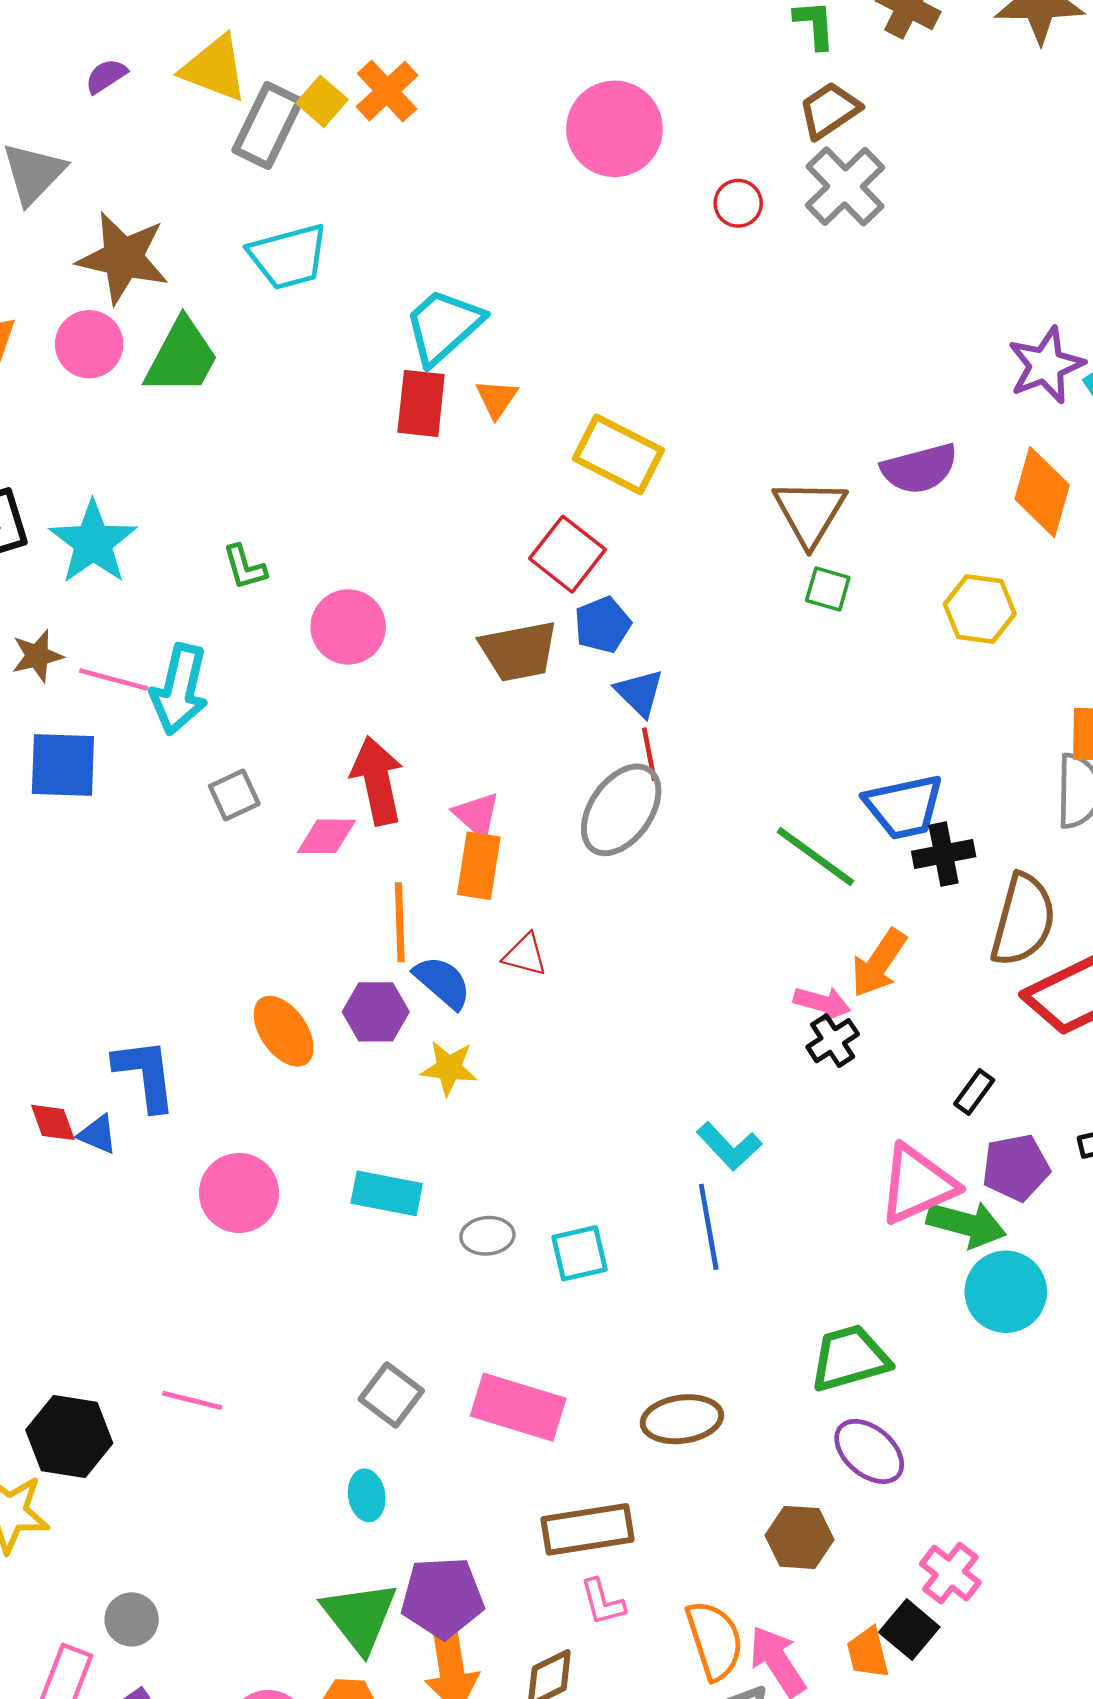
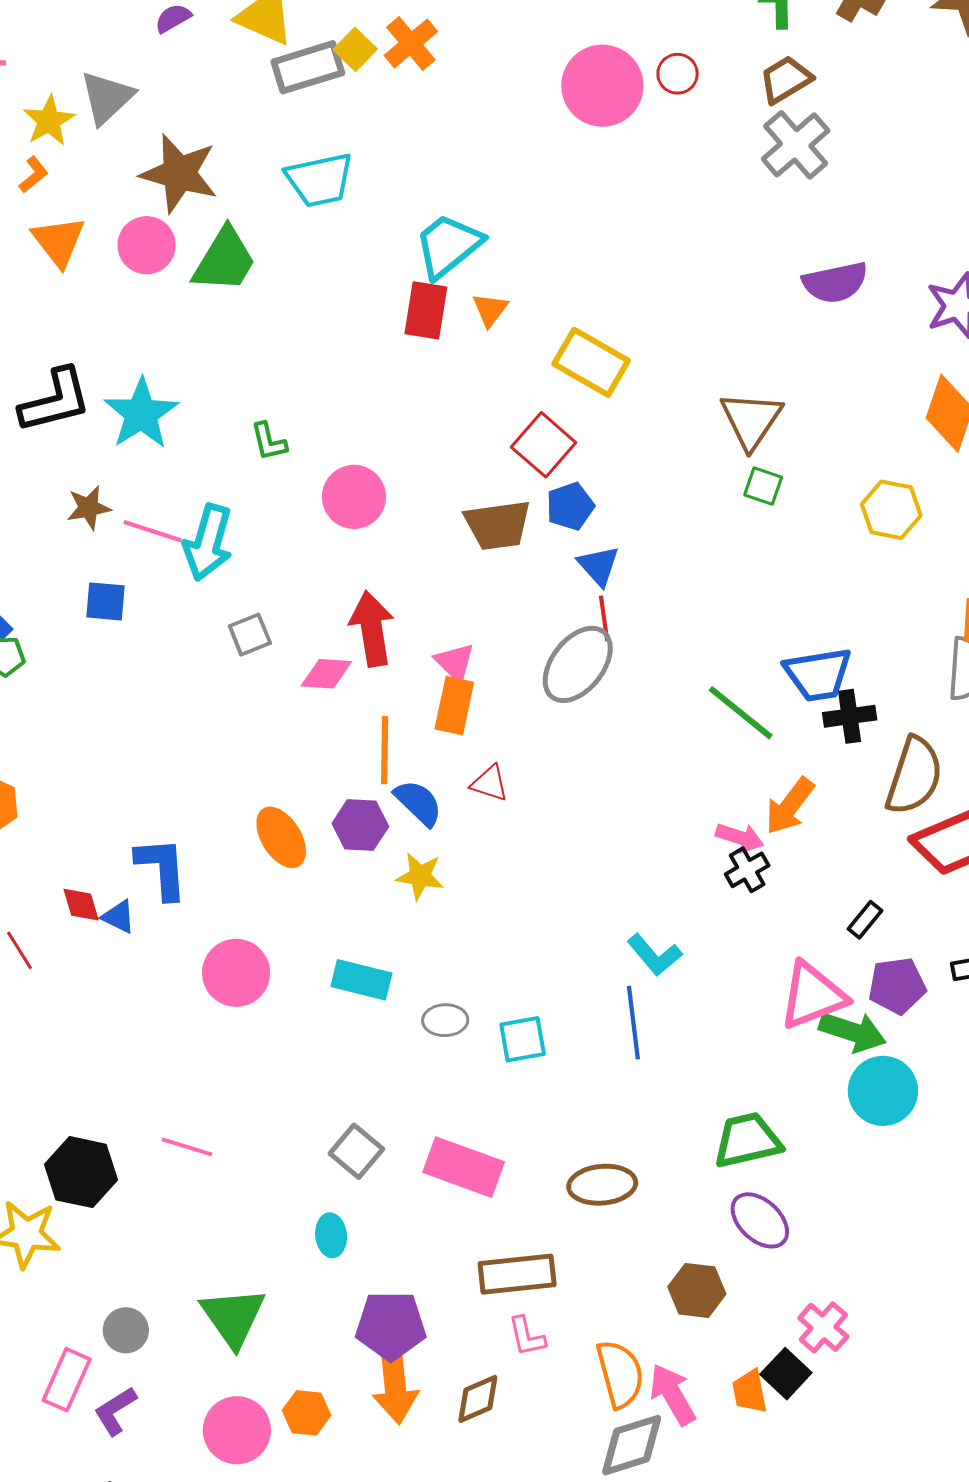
gray rectangle: (268, 125) -> (308, 67), turned 44
red circle: (738, 203) -> (678, 74), moved
purple semicircle: (919, 469) -> (835, 282), moved
blue square: (63, 765) -> (106, 601), size x0.7
green triangle: (360, 1617) -> (233, 1317), moved

